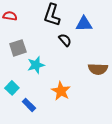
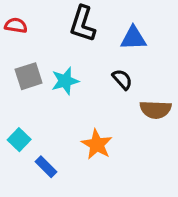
black semicircle: (65, 40) -> (122, 79), moved
cyan star: (36, 65) -> (65, 81), moved

